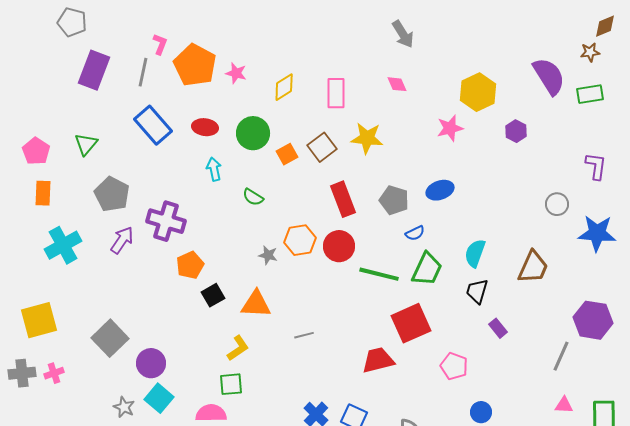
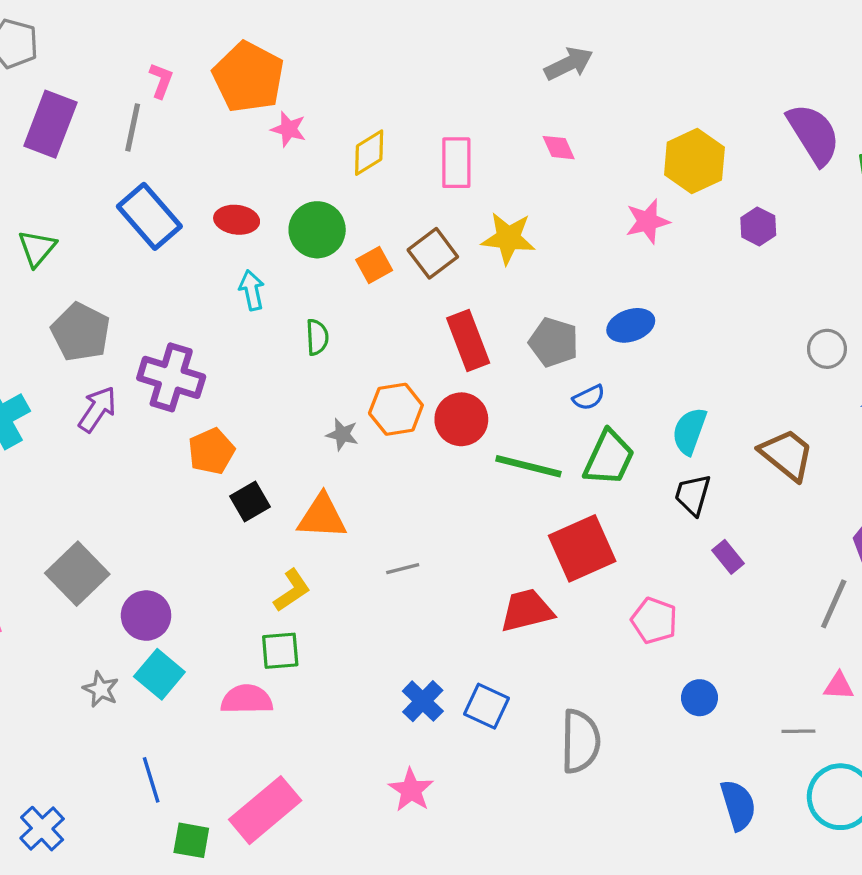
gray arrow: (403, 34) -> (569, 64), turned -84
orange pentagon: (195, 65) -> (248, 77), moved
green semicircle: (253, 197) -> (317, 337), turned -125
brown trapezoid: (533, 267) -> (787, 455), turned -75

